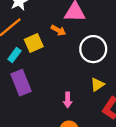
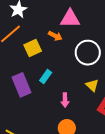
cyan rectangle: (14, 55) -> (46, 77), moved
yellow triangle: (97, 85) -> (92, 85), turned -40

